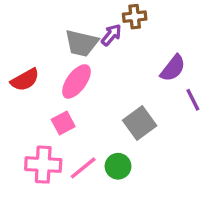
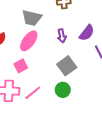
purple arrow: (111, 35) -> (62, 36), moved, turned 128
green circle: (118, 166) -> (63, 90), moved

